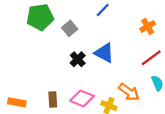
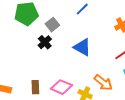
black cross: (78, 59) -> (45, 42), moved

